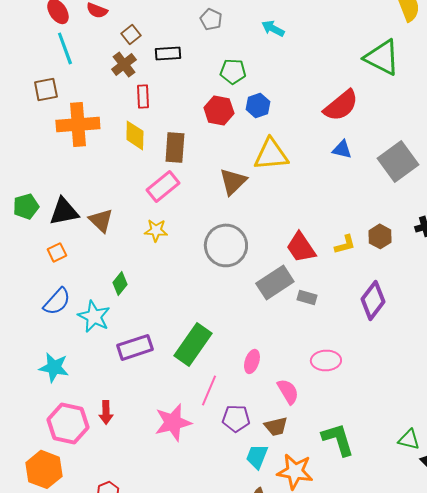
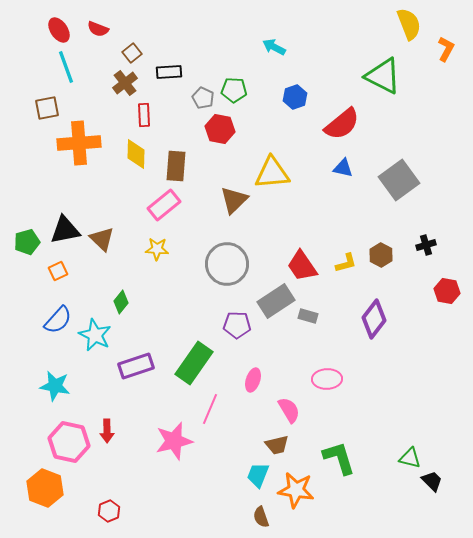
gray pentagon: (211, 19) -> (203, 98), moved
blue hexagon: (258, 105) -> (295, 97), moved
green pentagon: (26, 206) -> (27, 242), moved
purple pentagon: (236, 418) -> (237, 325), moved

